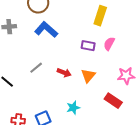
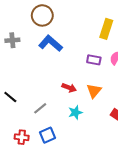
gray line: (36, 68) -> (40, 108), moved
cyan star: (73, 108) -> (75, 112), moved

